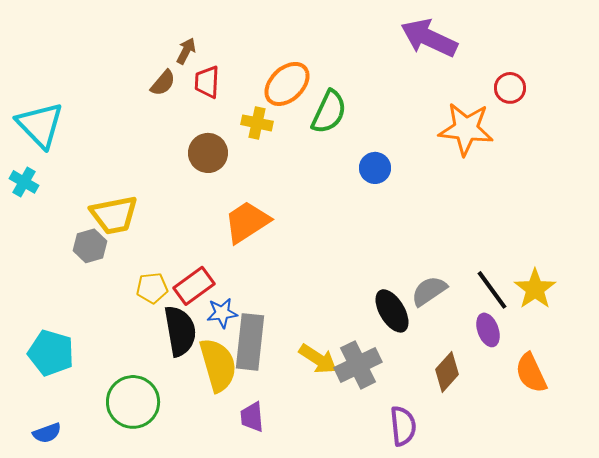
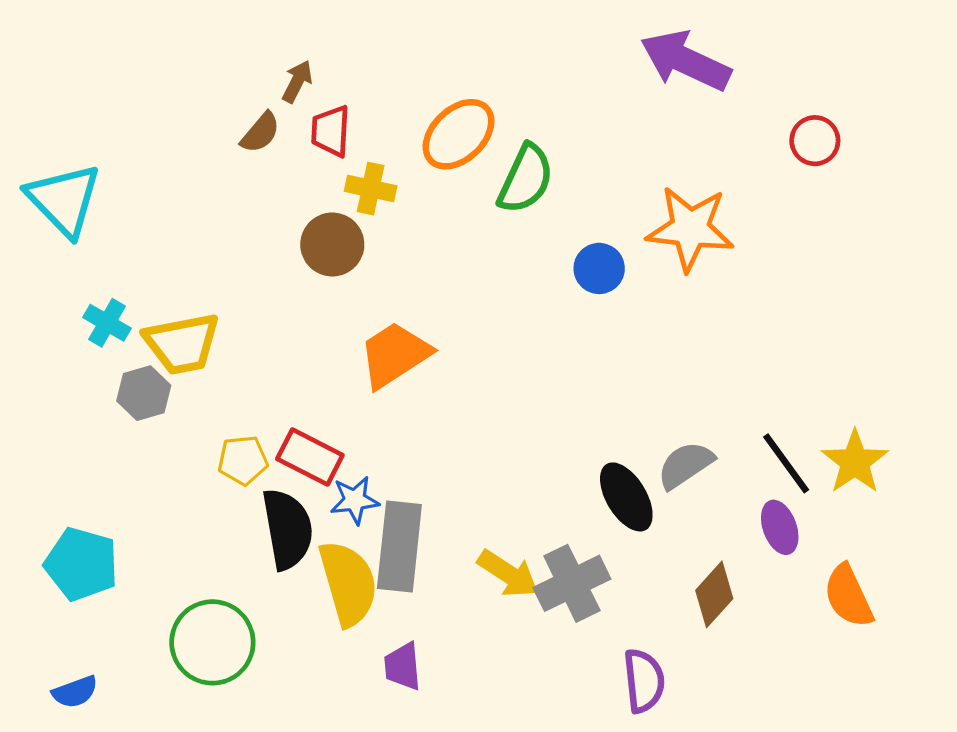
yellow cross: (257, 123) -> (371, 189), moved
orange star: (466, 129) -> (690, 229), moved
cyan cross: (24, 182) -> (107, 323), moved
red rectangle: (194, 286) -> (310, 457), turned 63

